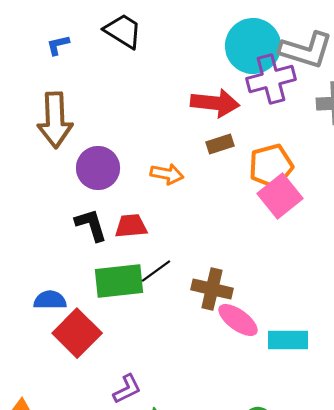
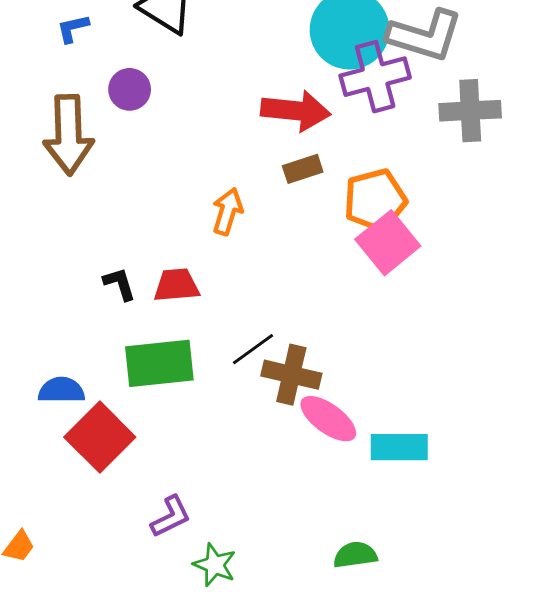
purple circle: (98, 168) -> (130, 89), moved, size x0.7
orange arrow: (167, 174) -> (227, 211), turned -84
black L-shape: (91, 225) -> (120, 284), size x0.7
black line: (156, 271) -> (253, 349), moved

